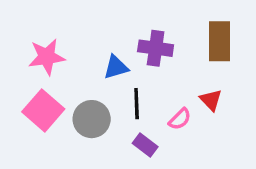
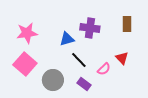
brown rectangle: (220, 41) -> (127, 24), size x0.7
black line: (137, 104) -> (79, 60), turned -42
gray circle: (92, 119) -> (53, 80), moved

